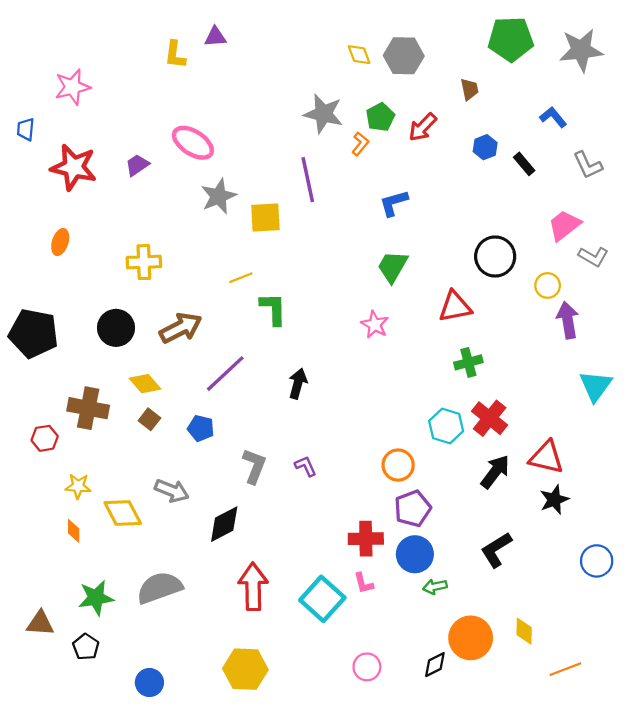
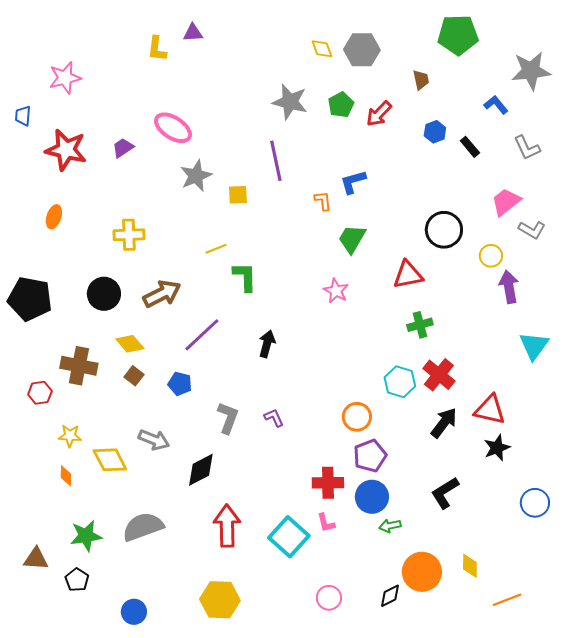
gray star: (581, 50) -> (531, 71), moved
orange L-shape: (360, 144) -> (323, 201), moved, turned -45
yellow square: (265, 217) -> (238, 195), size x0.7

